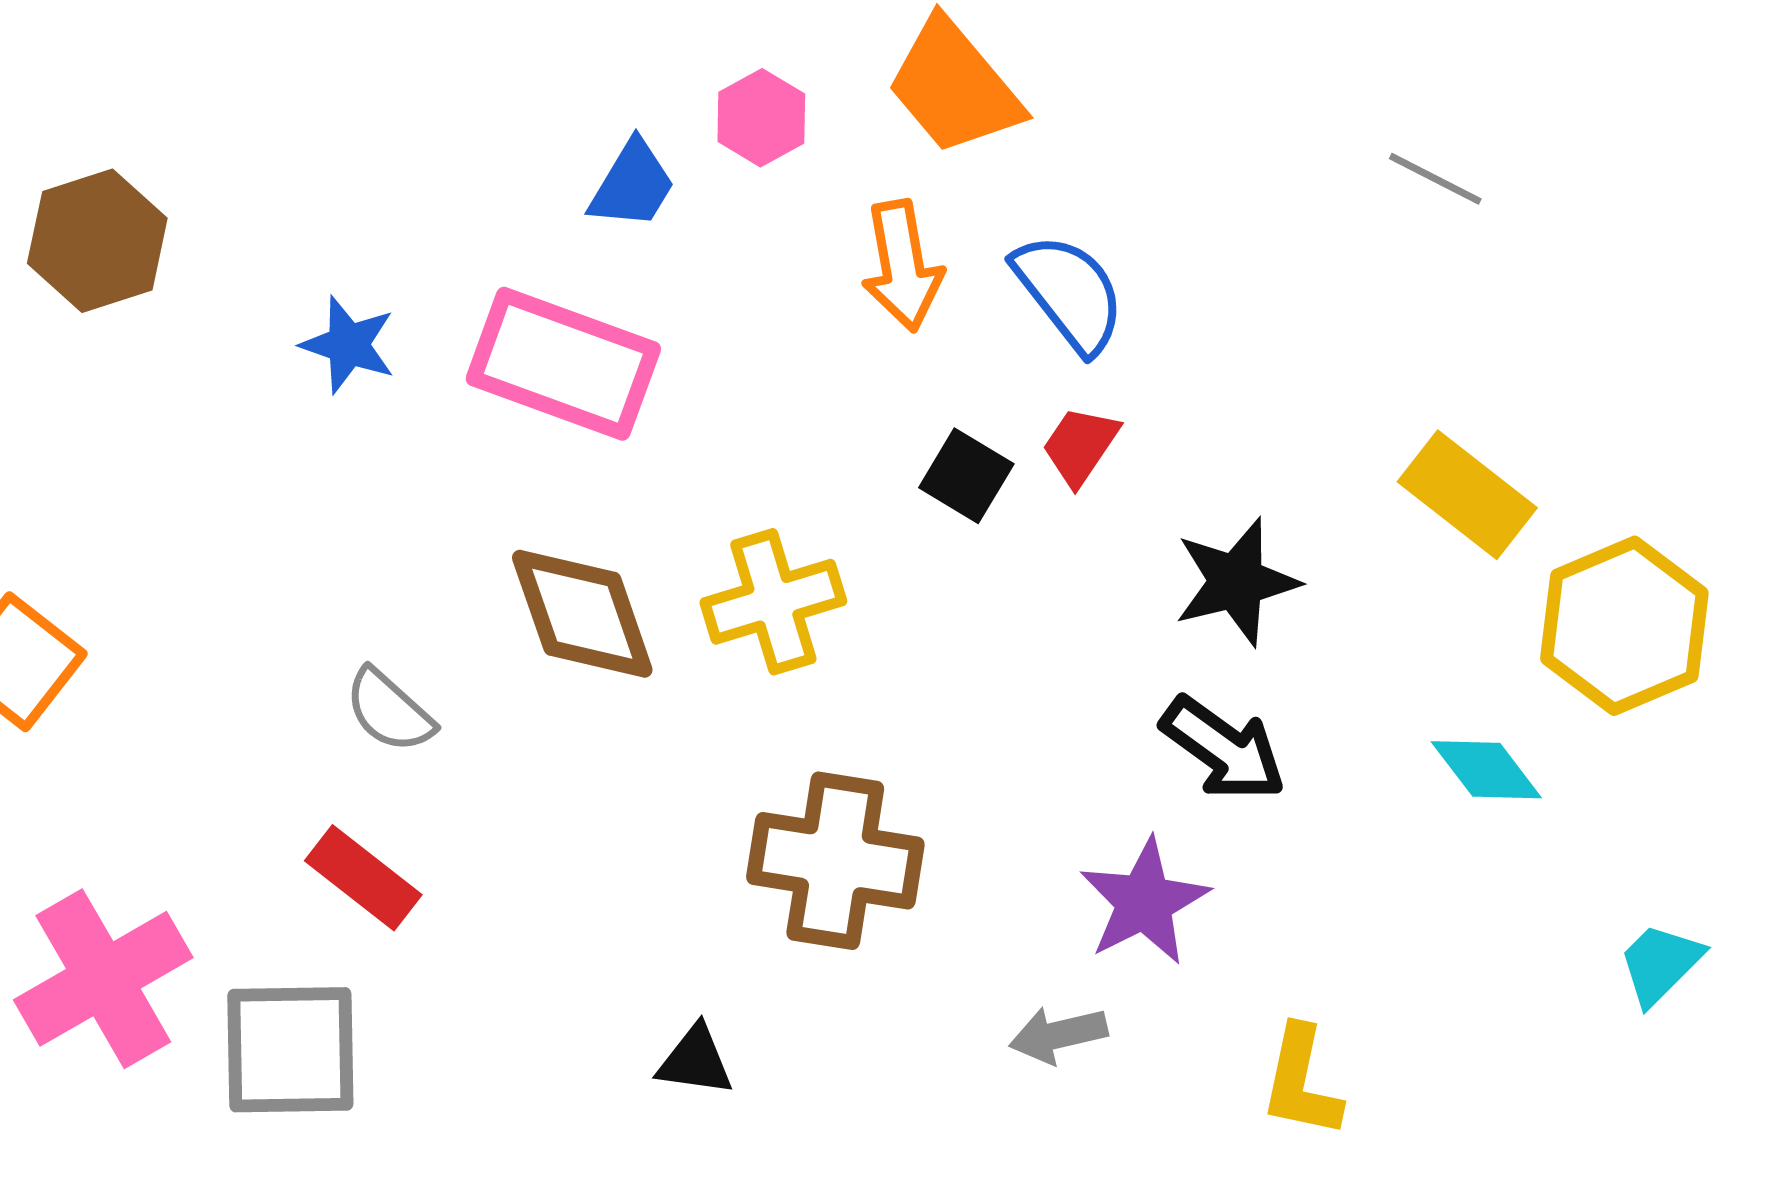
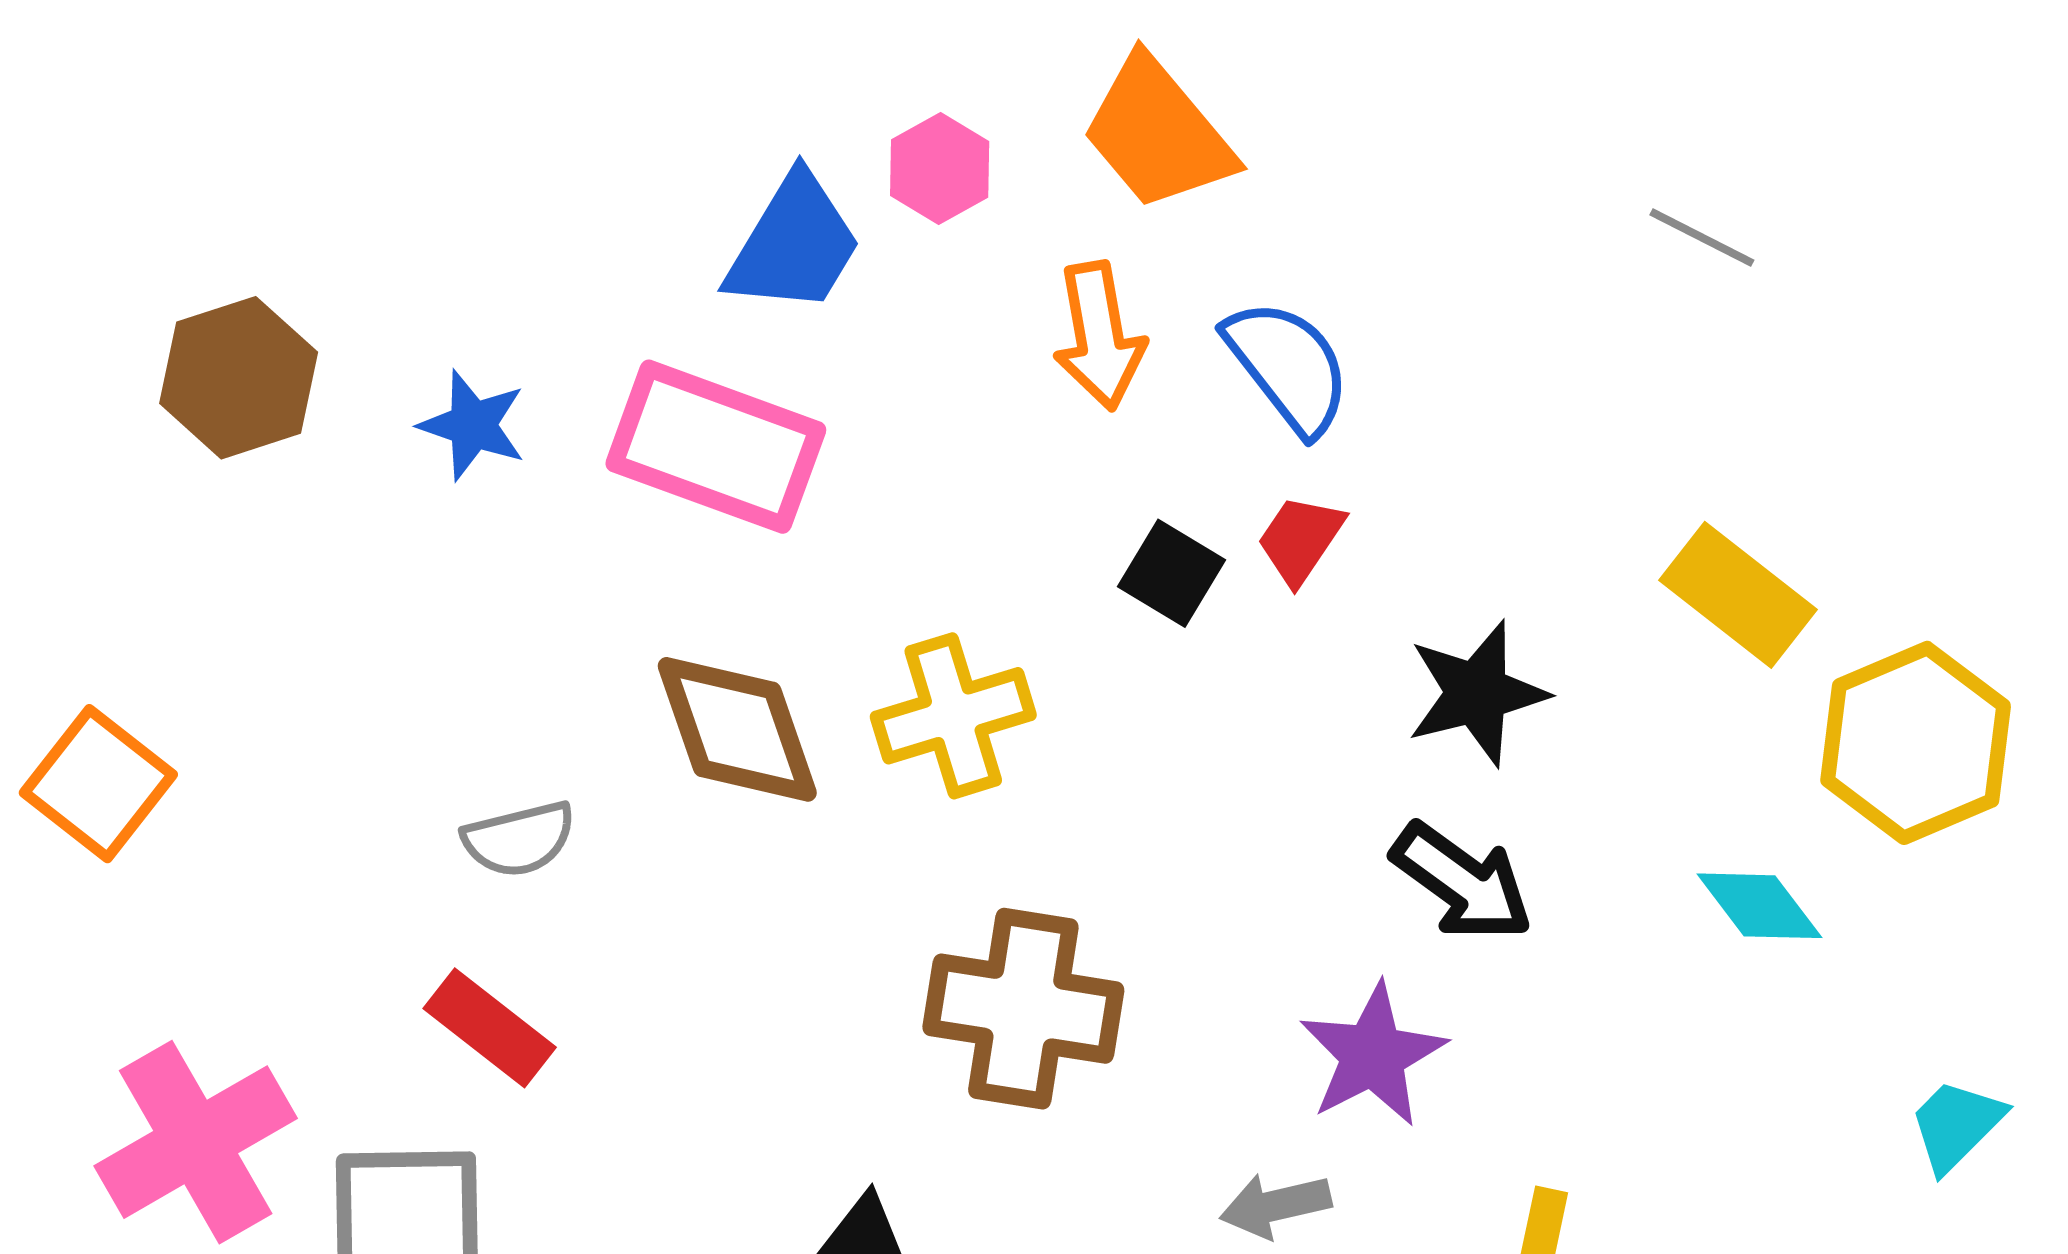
blue trapezoid: (632, 185) -> (794, 244), size x1.4
brown hexagon: (97, 241) -> (239, 378), moved
gray semicircle: (389, 711) -> (519, 839), turned -56

